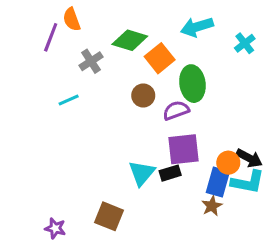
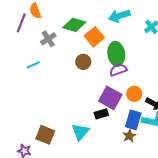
purple semicircle: (176, 110) -> (118, 70), moved
purple square: (184, 149) -> (110, 98), turned 35
orange circle: (228, 163) -> (134, 94), moved
cyan triangle: (142, 173) -> (80, 132), moved
brown square: (109, 216) -> (45, 135), moved

